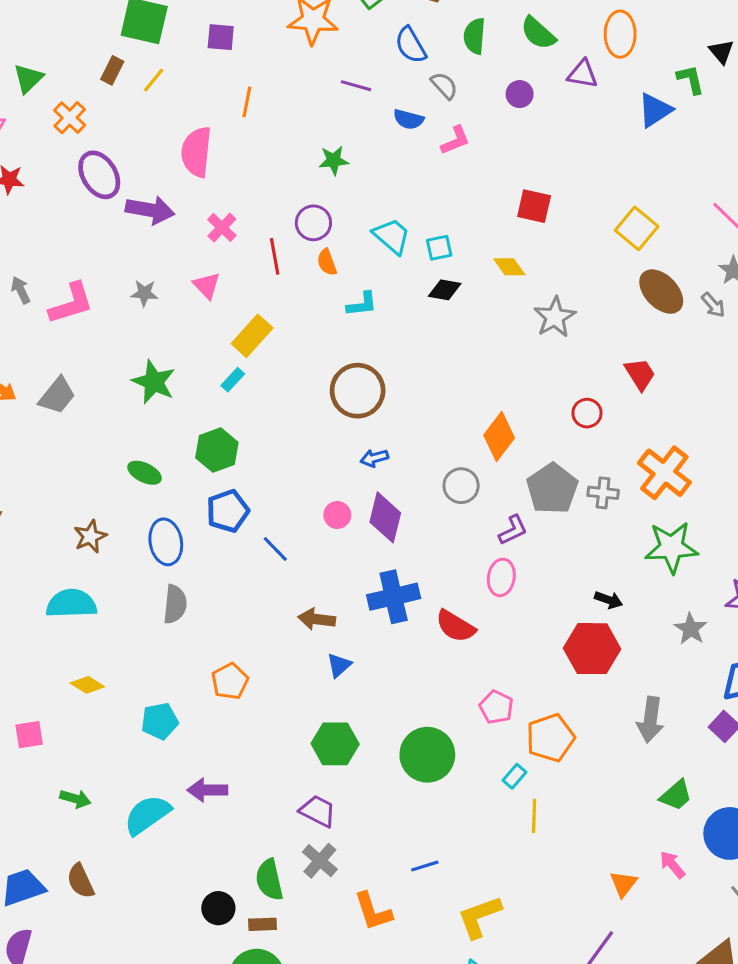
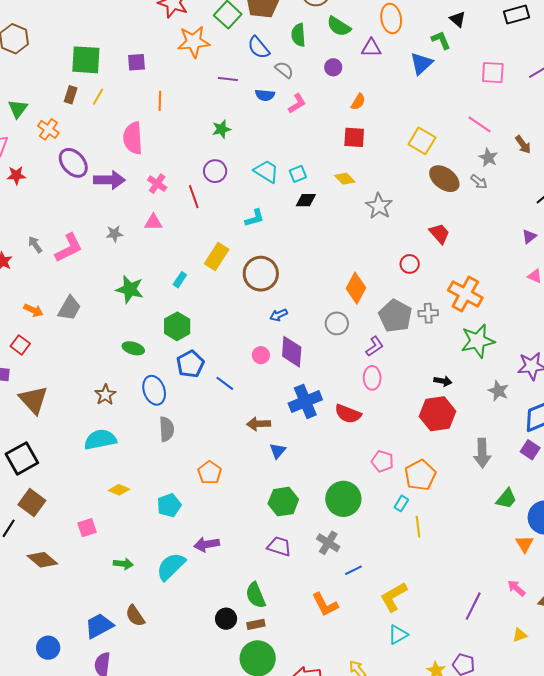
orange semicircle: (327, 262) -> (358, 102), moved, turned -120
pink triangle: (207, 286) -> (153, 222), turned -36
yellow rectangle: (252, 336) -> (217, 256), moved
gray cross: (320, 861) -> (328, 543), moved
pink arrow: (672, 865) -> (516, 588), moved
orange triangle: (623, 884) -> (525, 544), moved

